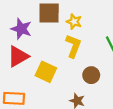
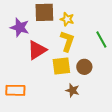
red triangle: (18, 56) -> (37, 50), moved
yellow square: (46, 72) -> (61, 66), moved, turned -30

